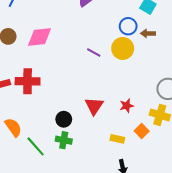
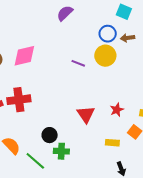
black circle: (64, 119) -> (50, 135), moved

